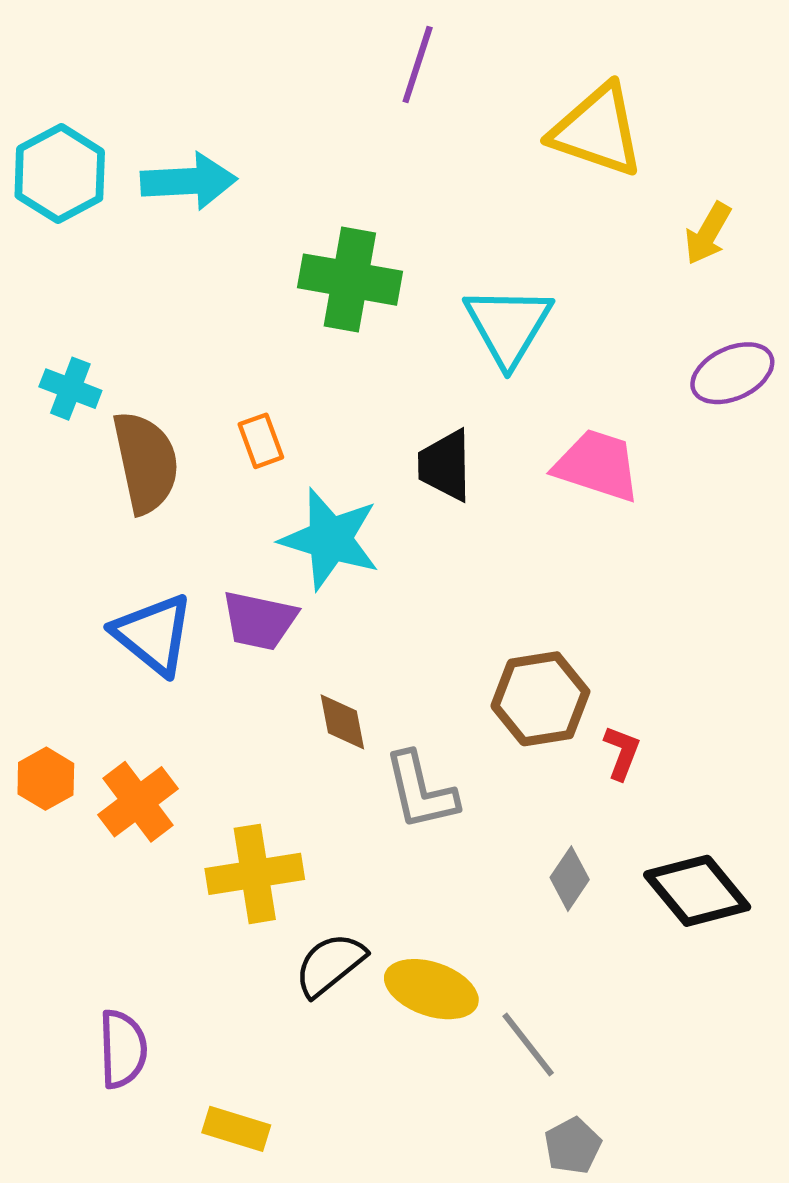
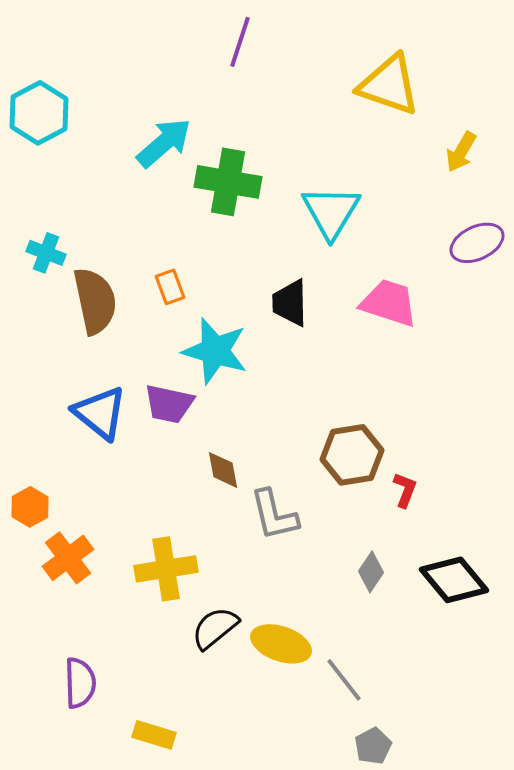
purple line: (418, 65) -> (240, 42), moved
cyan arrow: (189, 181) -> (164, 143), moved, turned -38
orange cross: (138, 802) -> (68, 558), moved

